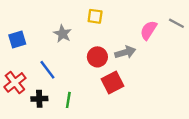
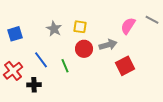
yellow square: (95, 16) -> (80, 27), moved
red square: (113, 82) -> (125, 66), moved
green line: (68, 100) -> (65, 66), moved, turned -32

